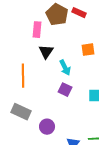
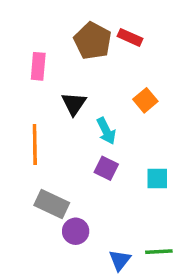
pink rectangle: (37, 30) -> (38, 66), moved
orange square: (88, 50) -> (145, 100), turned -32
gray rectangle: (21, 112) -> (52, 204), moved

